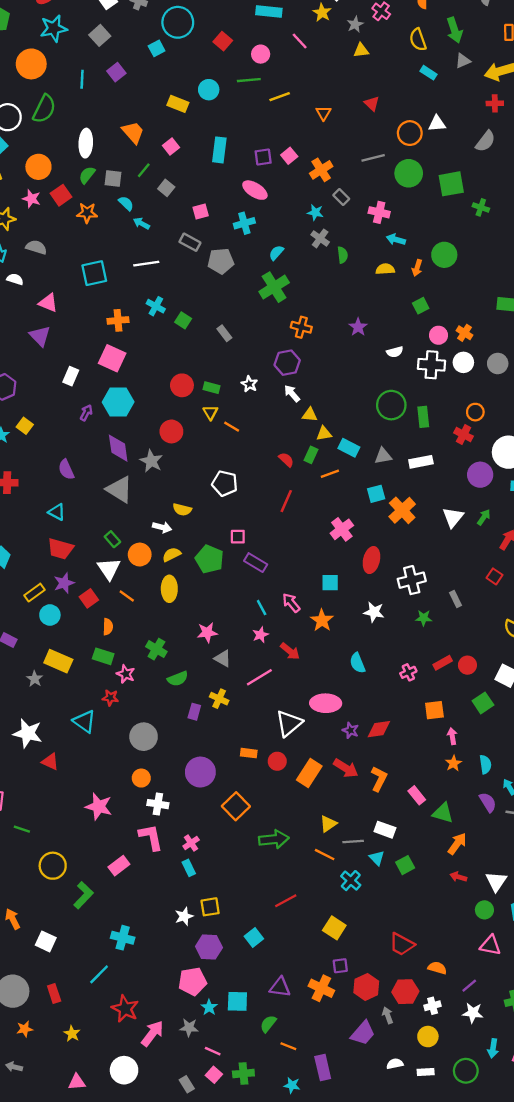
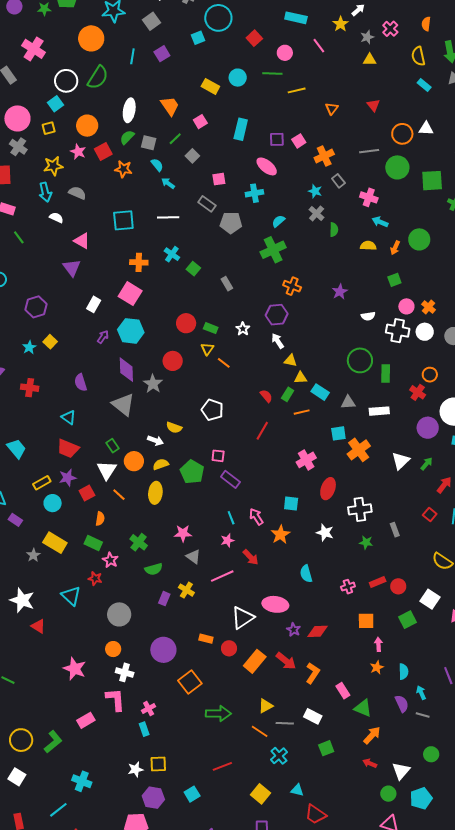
cyan triangle: (377, 858) -> (297, 790), moved, turned -40
yellow circle: (53, 866) -> (21, 740), moved

